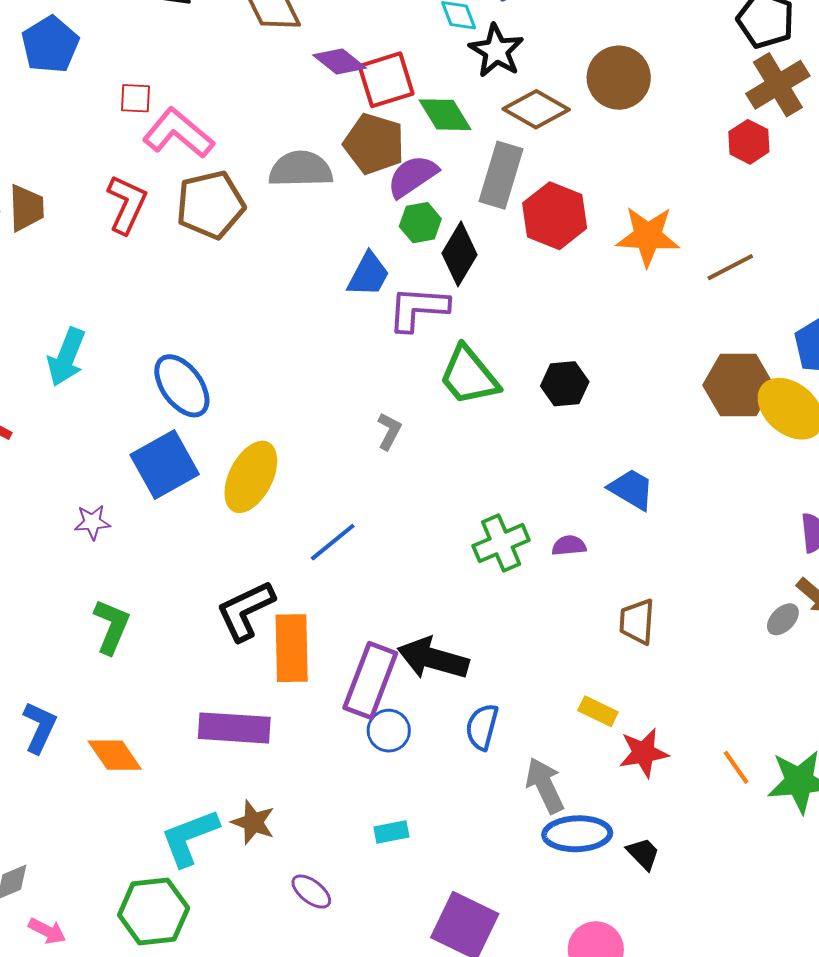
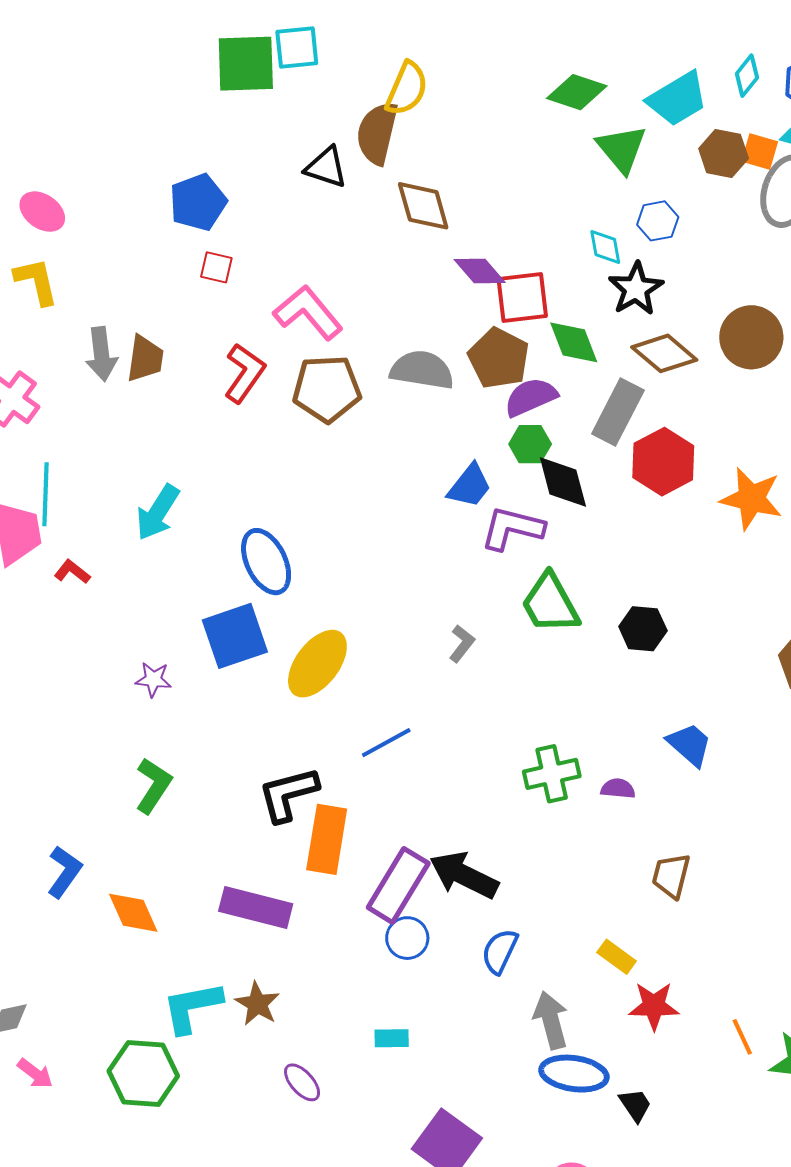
red square: (136, 98) -> (216, 267), moved
black diamond: (460, 254) -> (563, 482), turned -56

